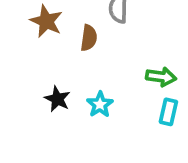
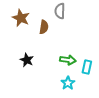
green arrow: (161, 77) -> (68, 60), moved
cyan star: (100, 105) -> (68, 83), moved

